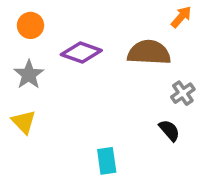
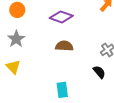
purple diamond: (81, 52) -> (61, 17), moved
brown semicircle: (149, 52) -> (64, 46), moved, size x0.7

